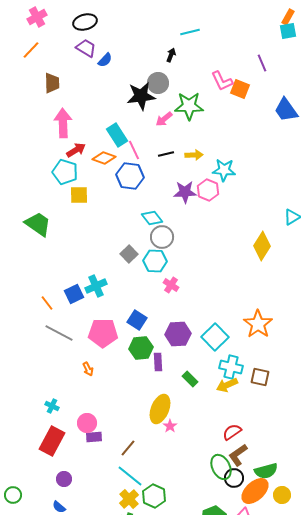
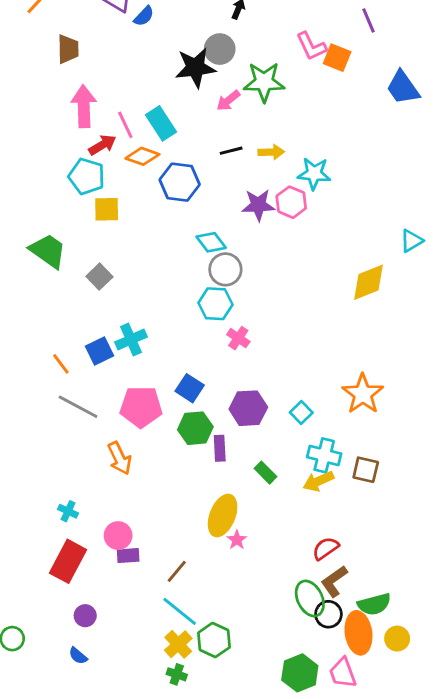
pink line: (134, 150) -> (125, 125), moved
yellow diamond: (262, 246) -> (369, 282), turned 36
gray square: (129, 254) -> (99, 277), moved
cyan square: (215, 337) -> (301, 412), size x0.6
orange arrow: (88, 369) -> (120, 458), size x1.6
orange ellipse: (255, 491) -> (358, 633), turned -56

